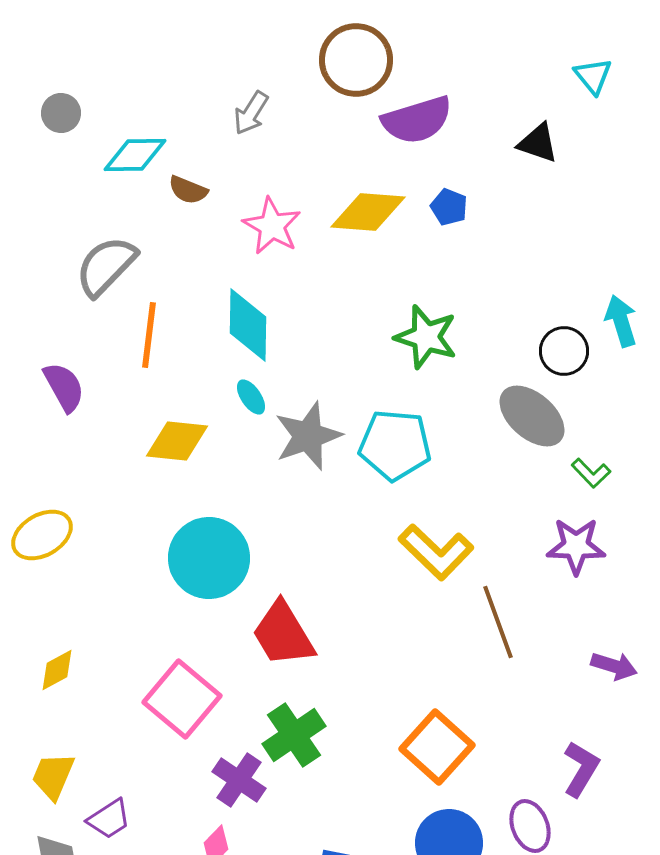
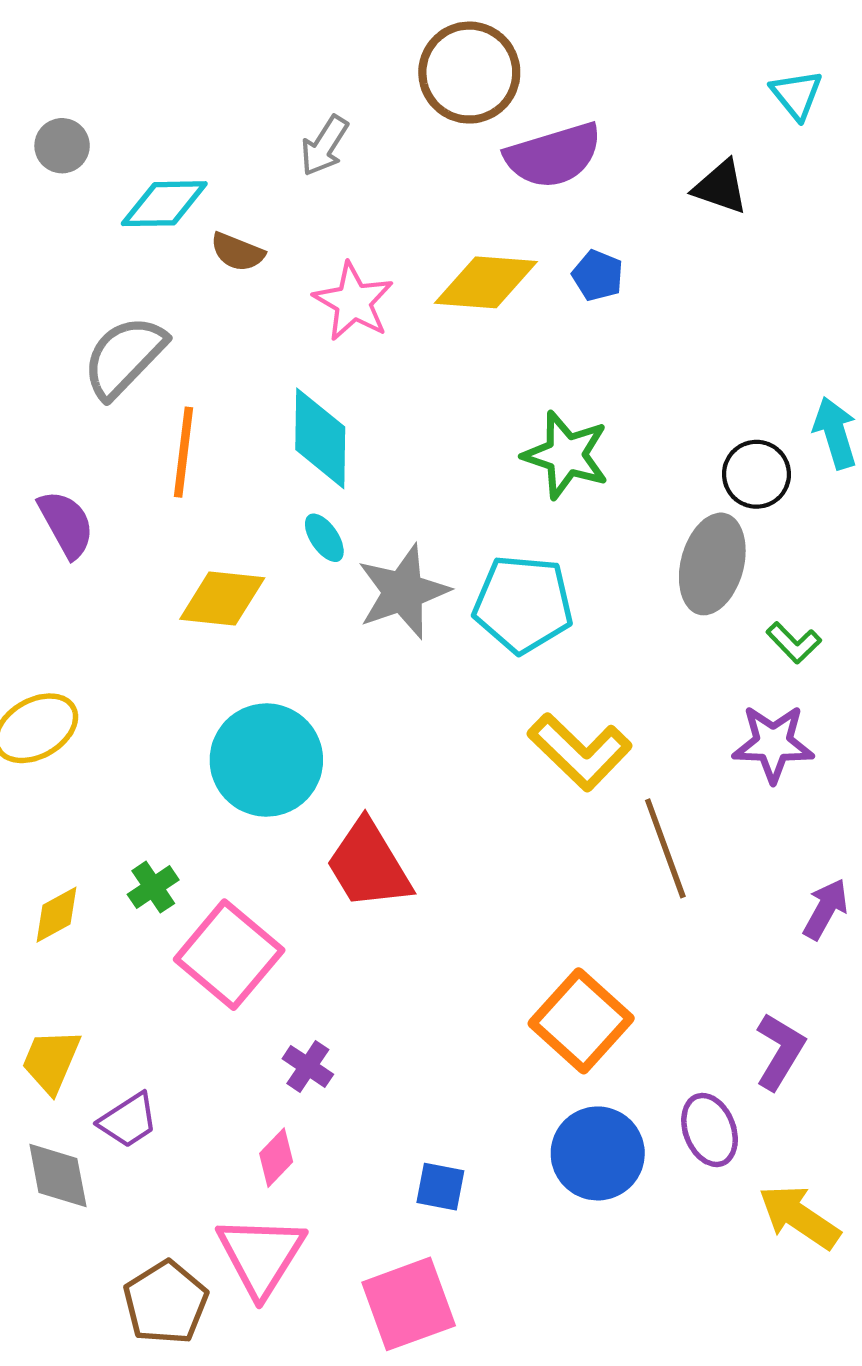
gray ellipse: (532, 416) -> (712, 564), turned 64
purple arrow: (614, 666) -> (825, 909), turned -78
green cross: (294, 735) -> (153, 887), moved, size x0.6
purple cross: (239, 780) -> (308, 1066), size x0.7

